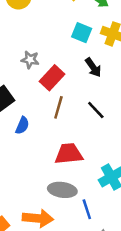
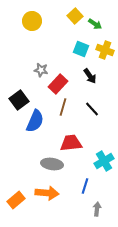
blue semicircle: (22, 125) -> (35, 121), size x1.6
gray ellipse: (62, 190) -> (52, 164), moved
blue line: (87, 209) -> (85, 186), turned 35

